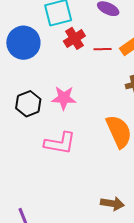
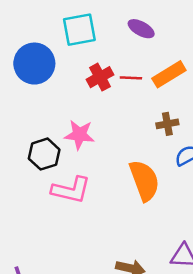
red cross: (74, 38) -> (100, 77), moved
black hexagon: (28, 104) -> (44, 154), moved

